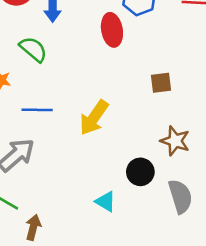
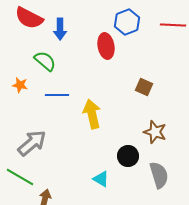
brown square: (161, 83) -> (144, 87), turned 30
blue line: (37, 110) -> (57, 95), moved
yellow arrow: (94, 118) -> (92, 114), turned 132

